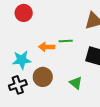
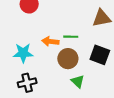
brown circle: (43, 77) -> (68, 59), moved
black cross: (18, 85) -> (27, 83), moved

